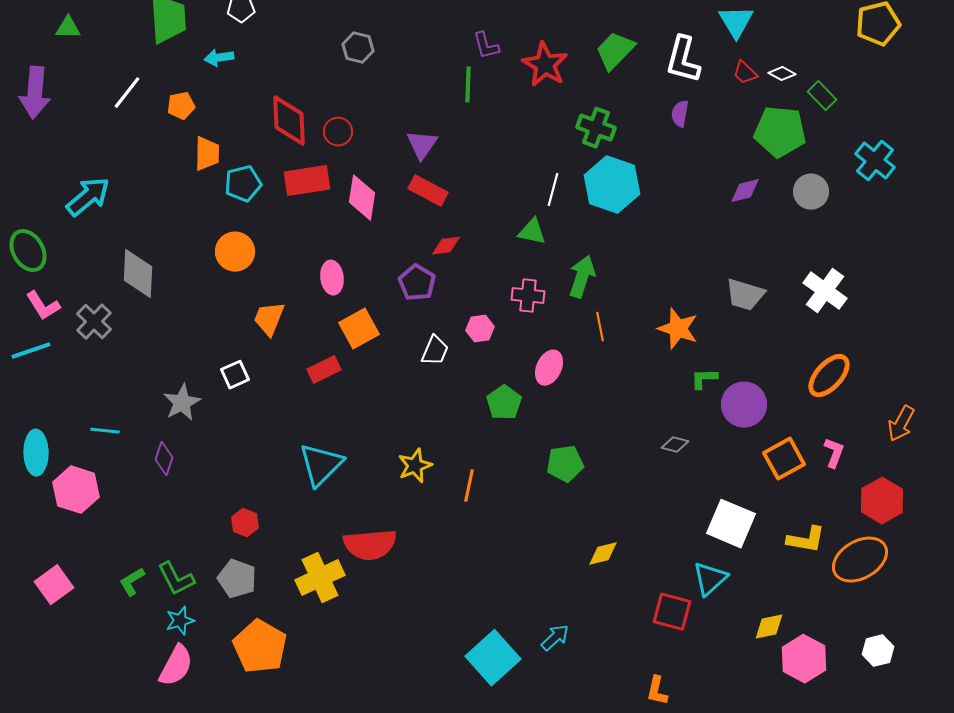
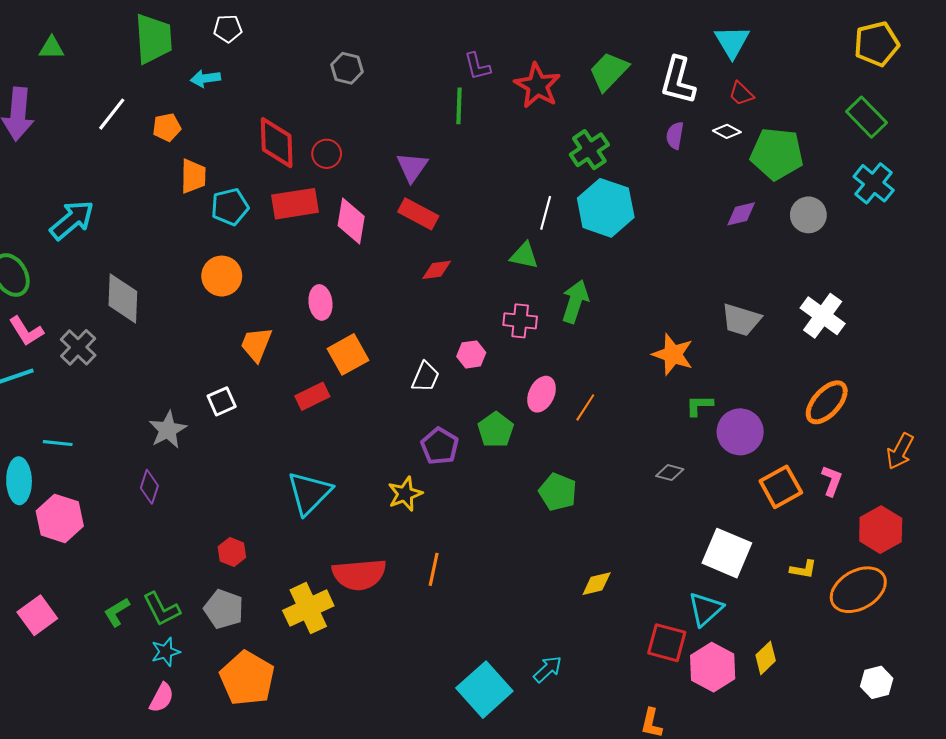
white diamond: (782, 74) -> (727, 131), moved
green rectangle: (822, 96) -> (866, 117), moved, size x1.4
green cross: (596, 128) -> (589, 150), turned 36
purple pentagon: (417, 283) -> (440, 446), moved
orange line: (600, 327) -> (585, 407), moved, turned 44
cyan line: (105, 431) -> (58, 443), moved
green pentagon: (565, 464) -> (558, 492), turned 30
orange line: (469, 486) -> (434, 569), moved
yellow L-shape: (806, 540) -> (803, 569), size x0.7
yellow diamond: (769, 627) -> (766, 658), turned -32
pink hexagon: (804, 659) -> (713, 667), moved
pink semicircle: (176, 666) -> (162, 698), size x0.7

